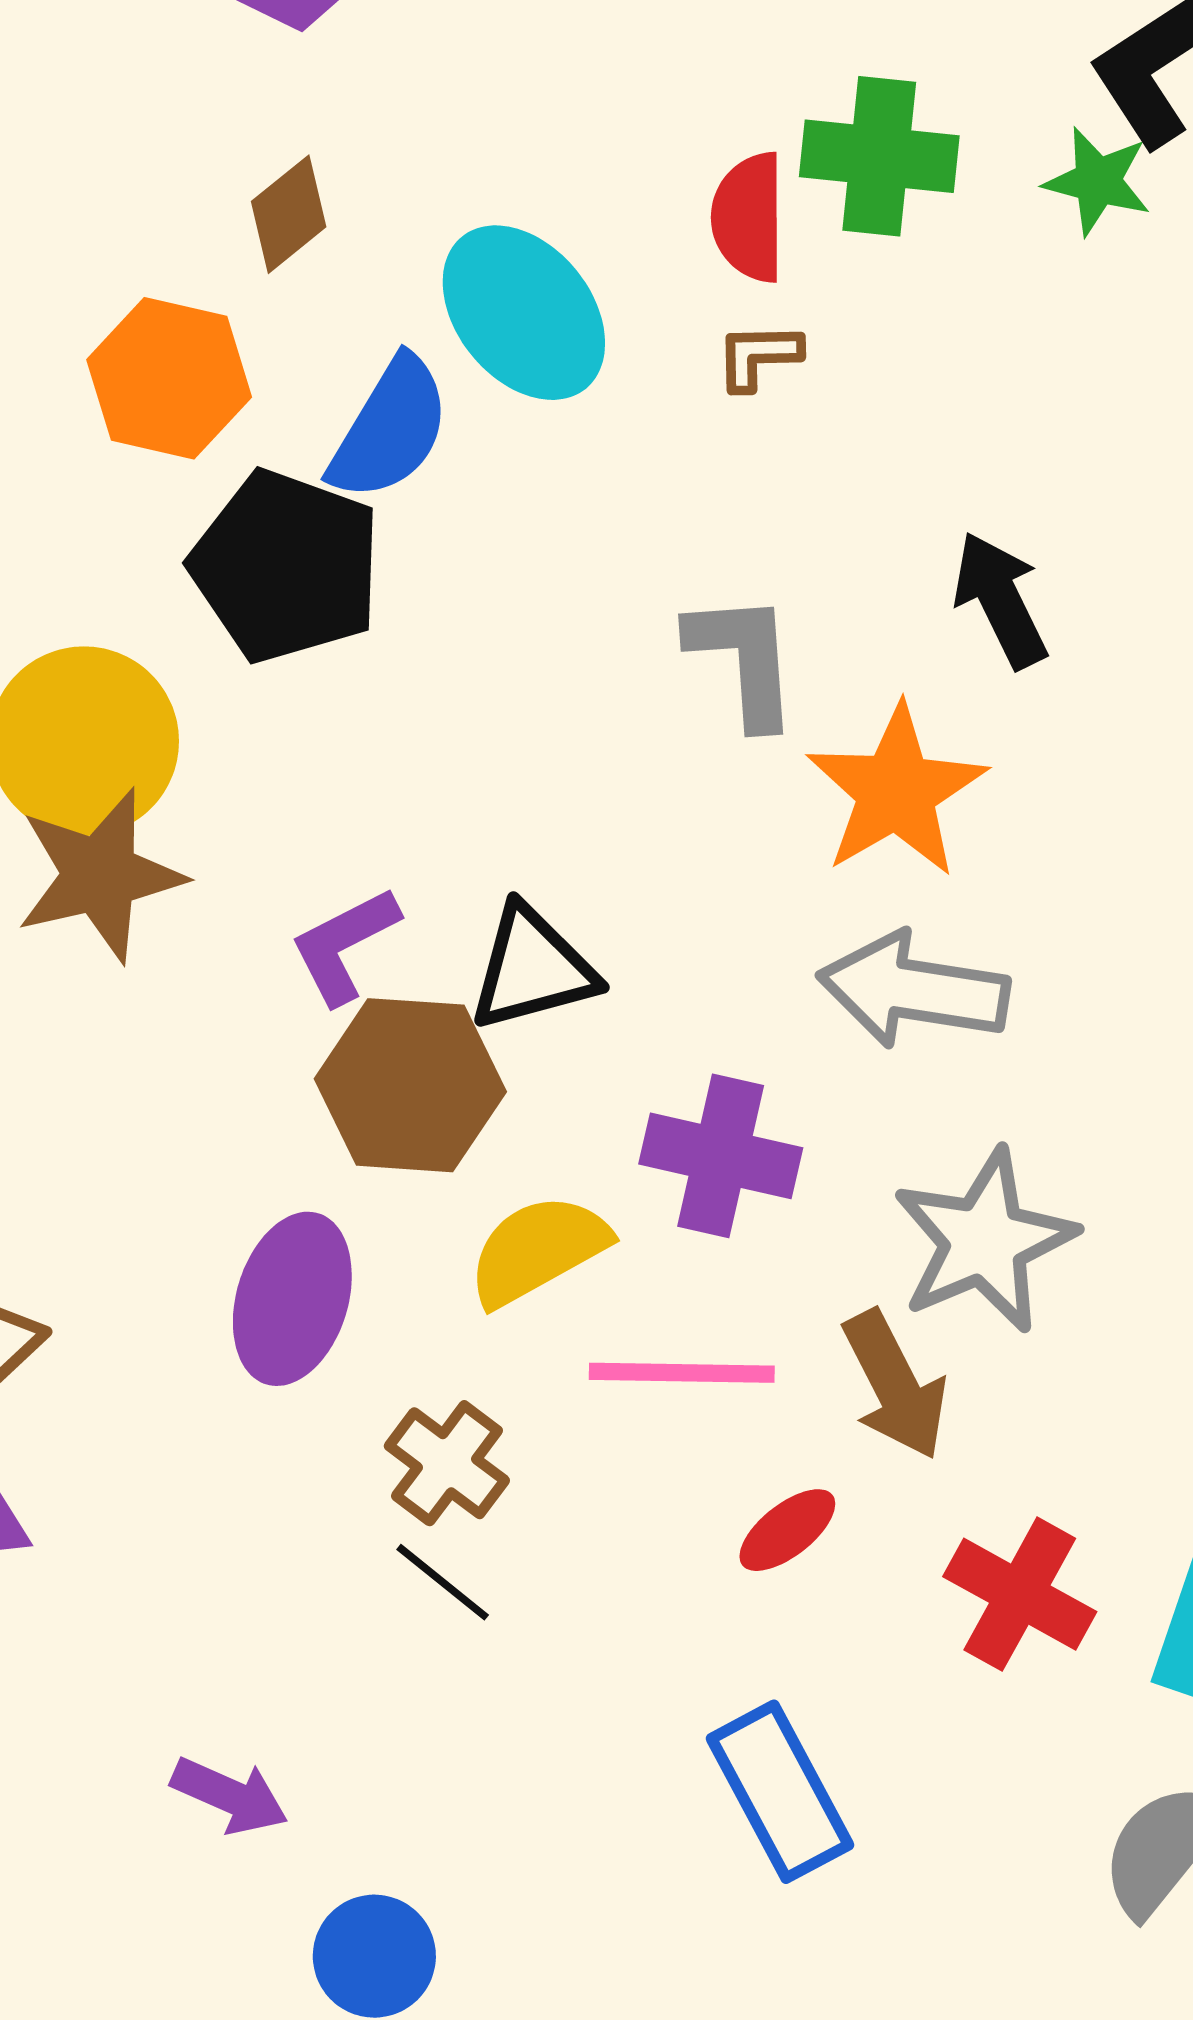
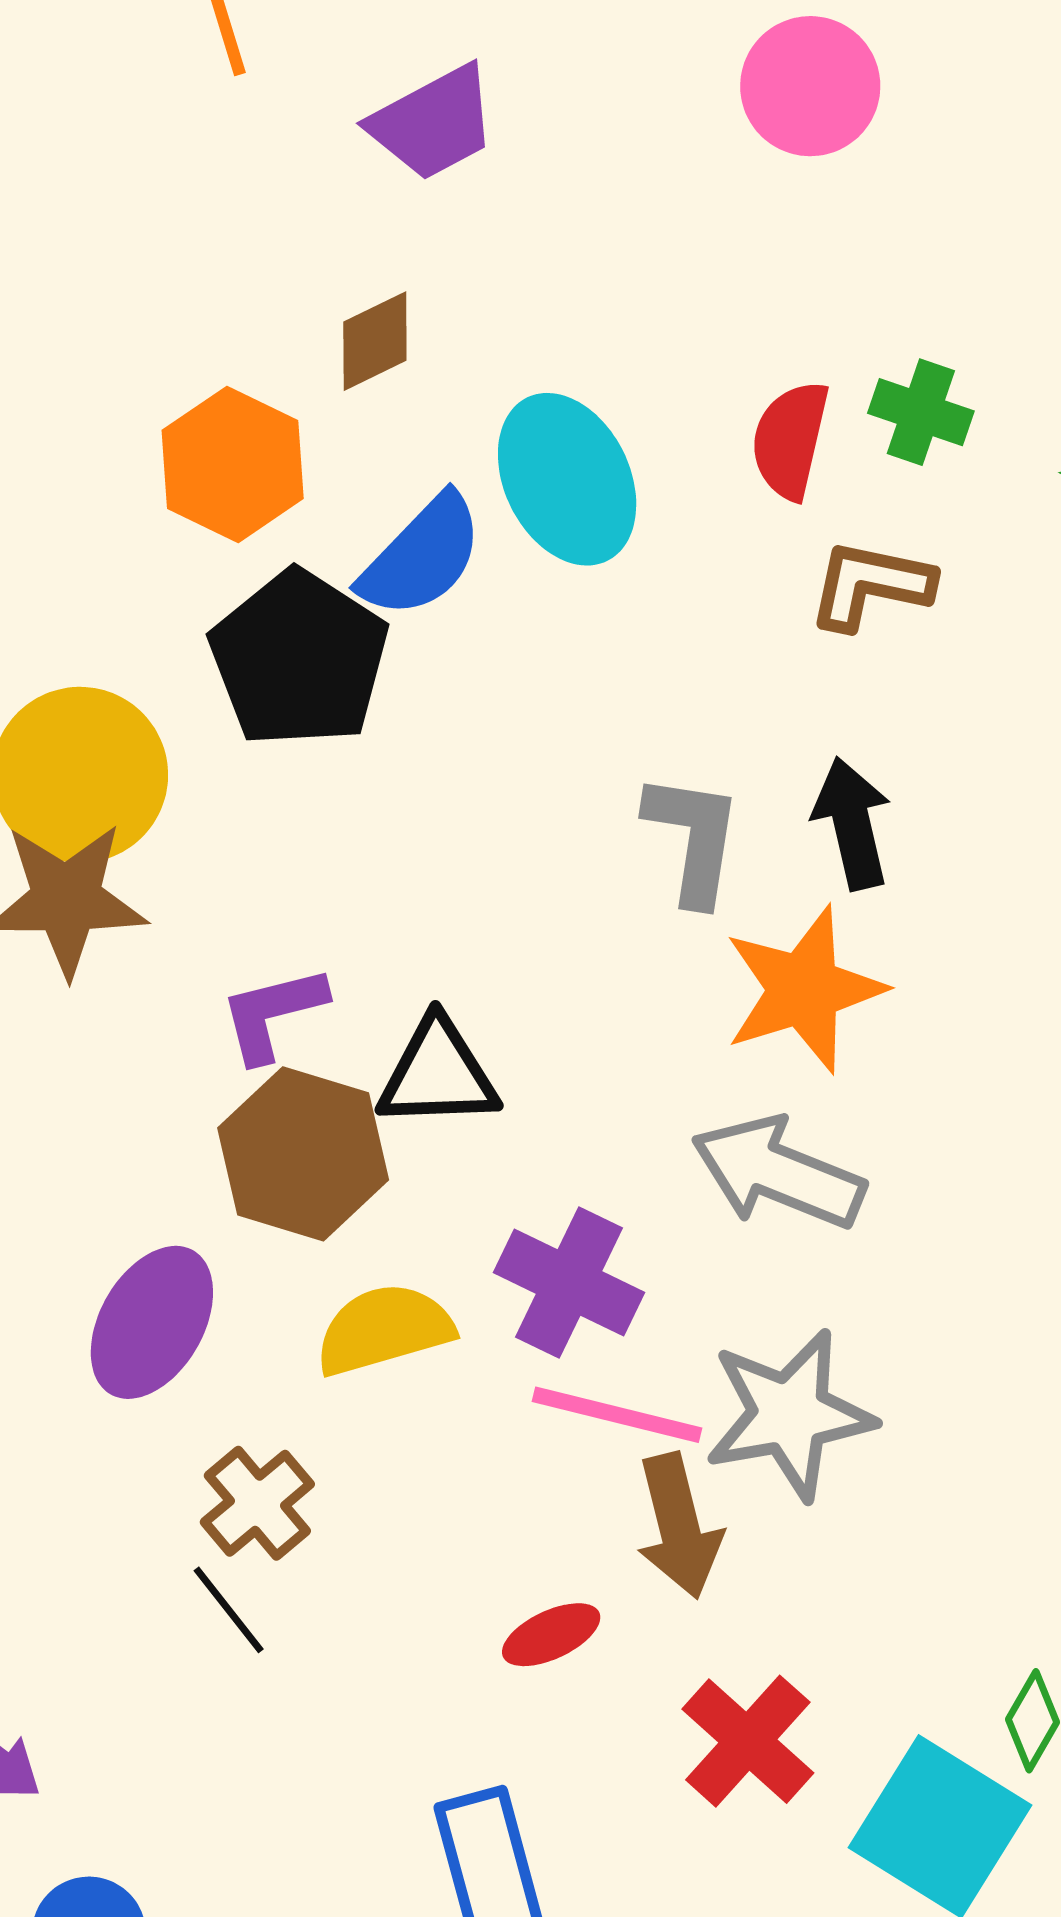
green cross: (879, 156) -> (921, 412), size x0.7
brown L-shape: (758, 356) -> (870, 585), moved, size x1.5
black arrow: (1000, 600) -> (852, 823), moved
pink line: (682, 1373) -> (617, 1415), moved

